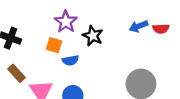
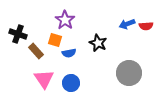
black star: (93, 36) -> (98, 43), moved
brown rectangle: (16, 73) -> (36, 51), moved

